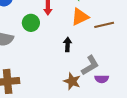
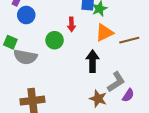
black arrow: (68, 44) -> (92, 61), size x1.5
purple semicircle: (102, 79) -> (128, 95), turned -56

